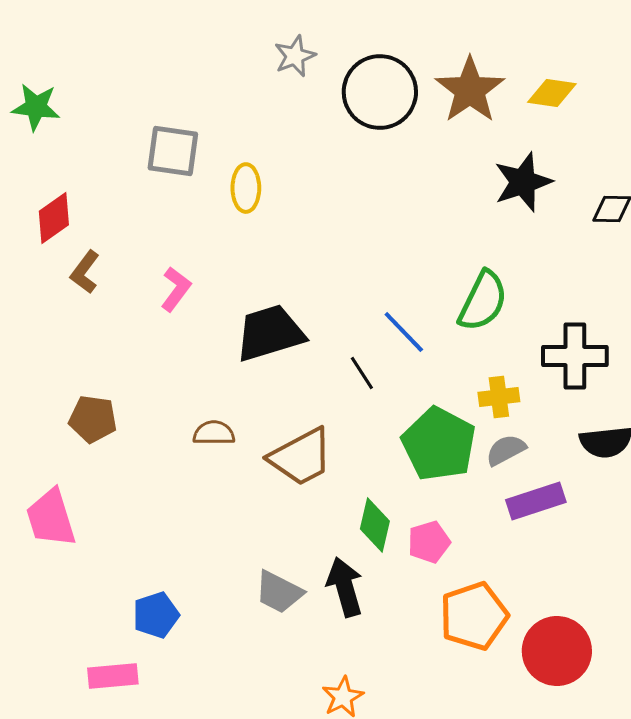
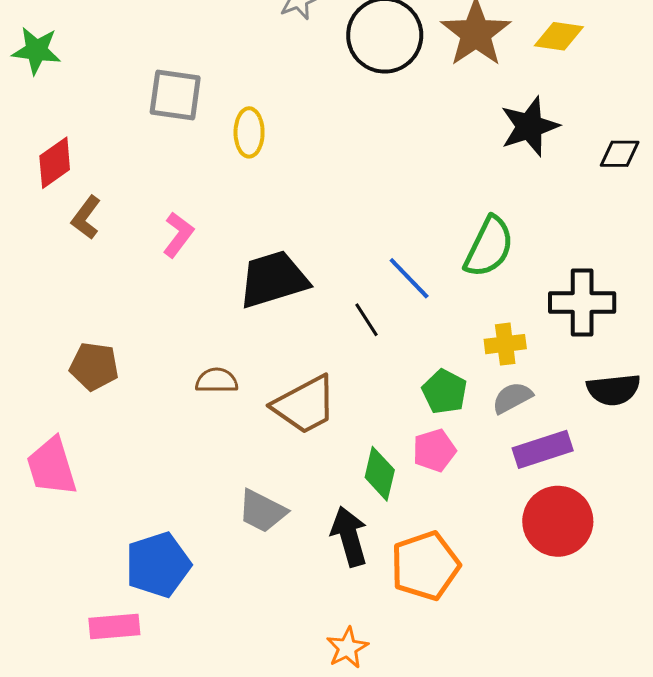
green pentagon: (439, 444) -> (444, 392), size x0.6
pink pentagon: (429, 542) -> (434, 450), moved
gray trapezoid: (279, 592) -> (262, 511), moved
blue pentagon: (156, 615) -> (158, 565), size x1.4
orange pentagon: (474, 616) -> (425, 566), moved
red circle: (557, 651) -> (558, 521), moved

